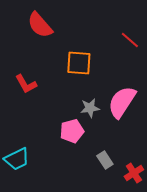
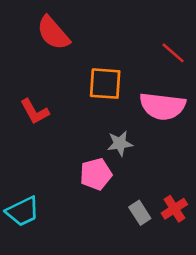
pink semicircle: (122, 102) -> (162, 106), moved, turned -116
red cross: (134, 173) -> (174, 209), moved

